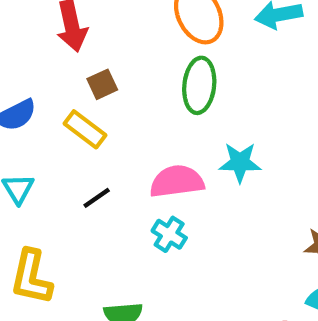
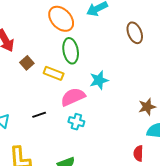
yellow rectangle: (85, 129) -> (54, 73), moved
black line: (97, 198) -> (39, 115), turned 32

